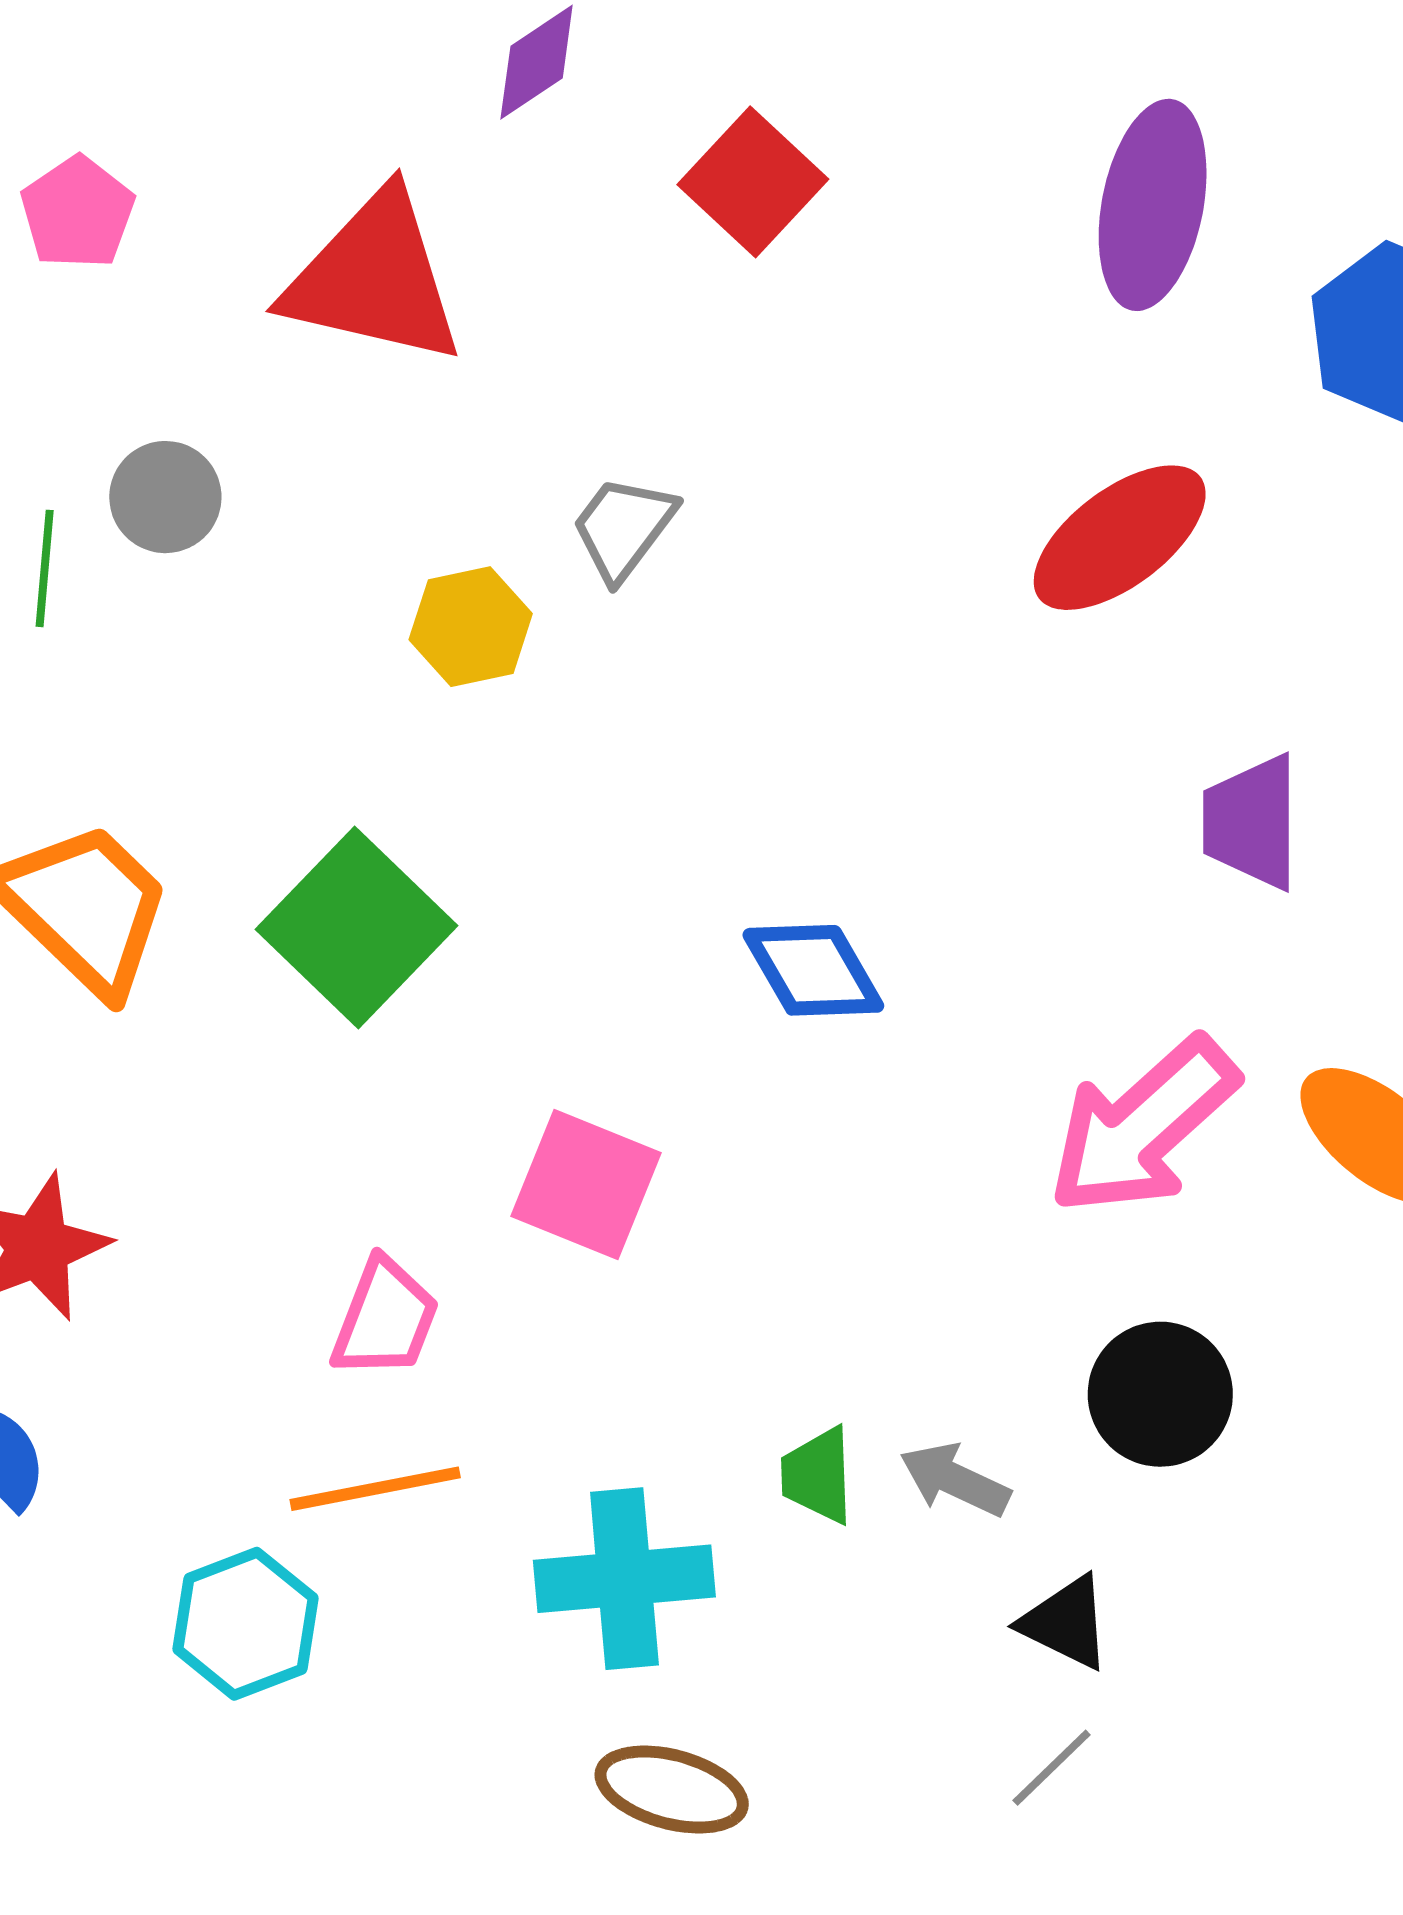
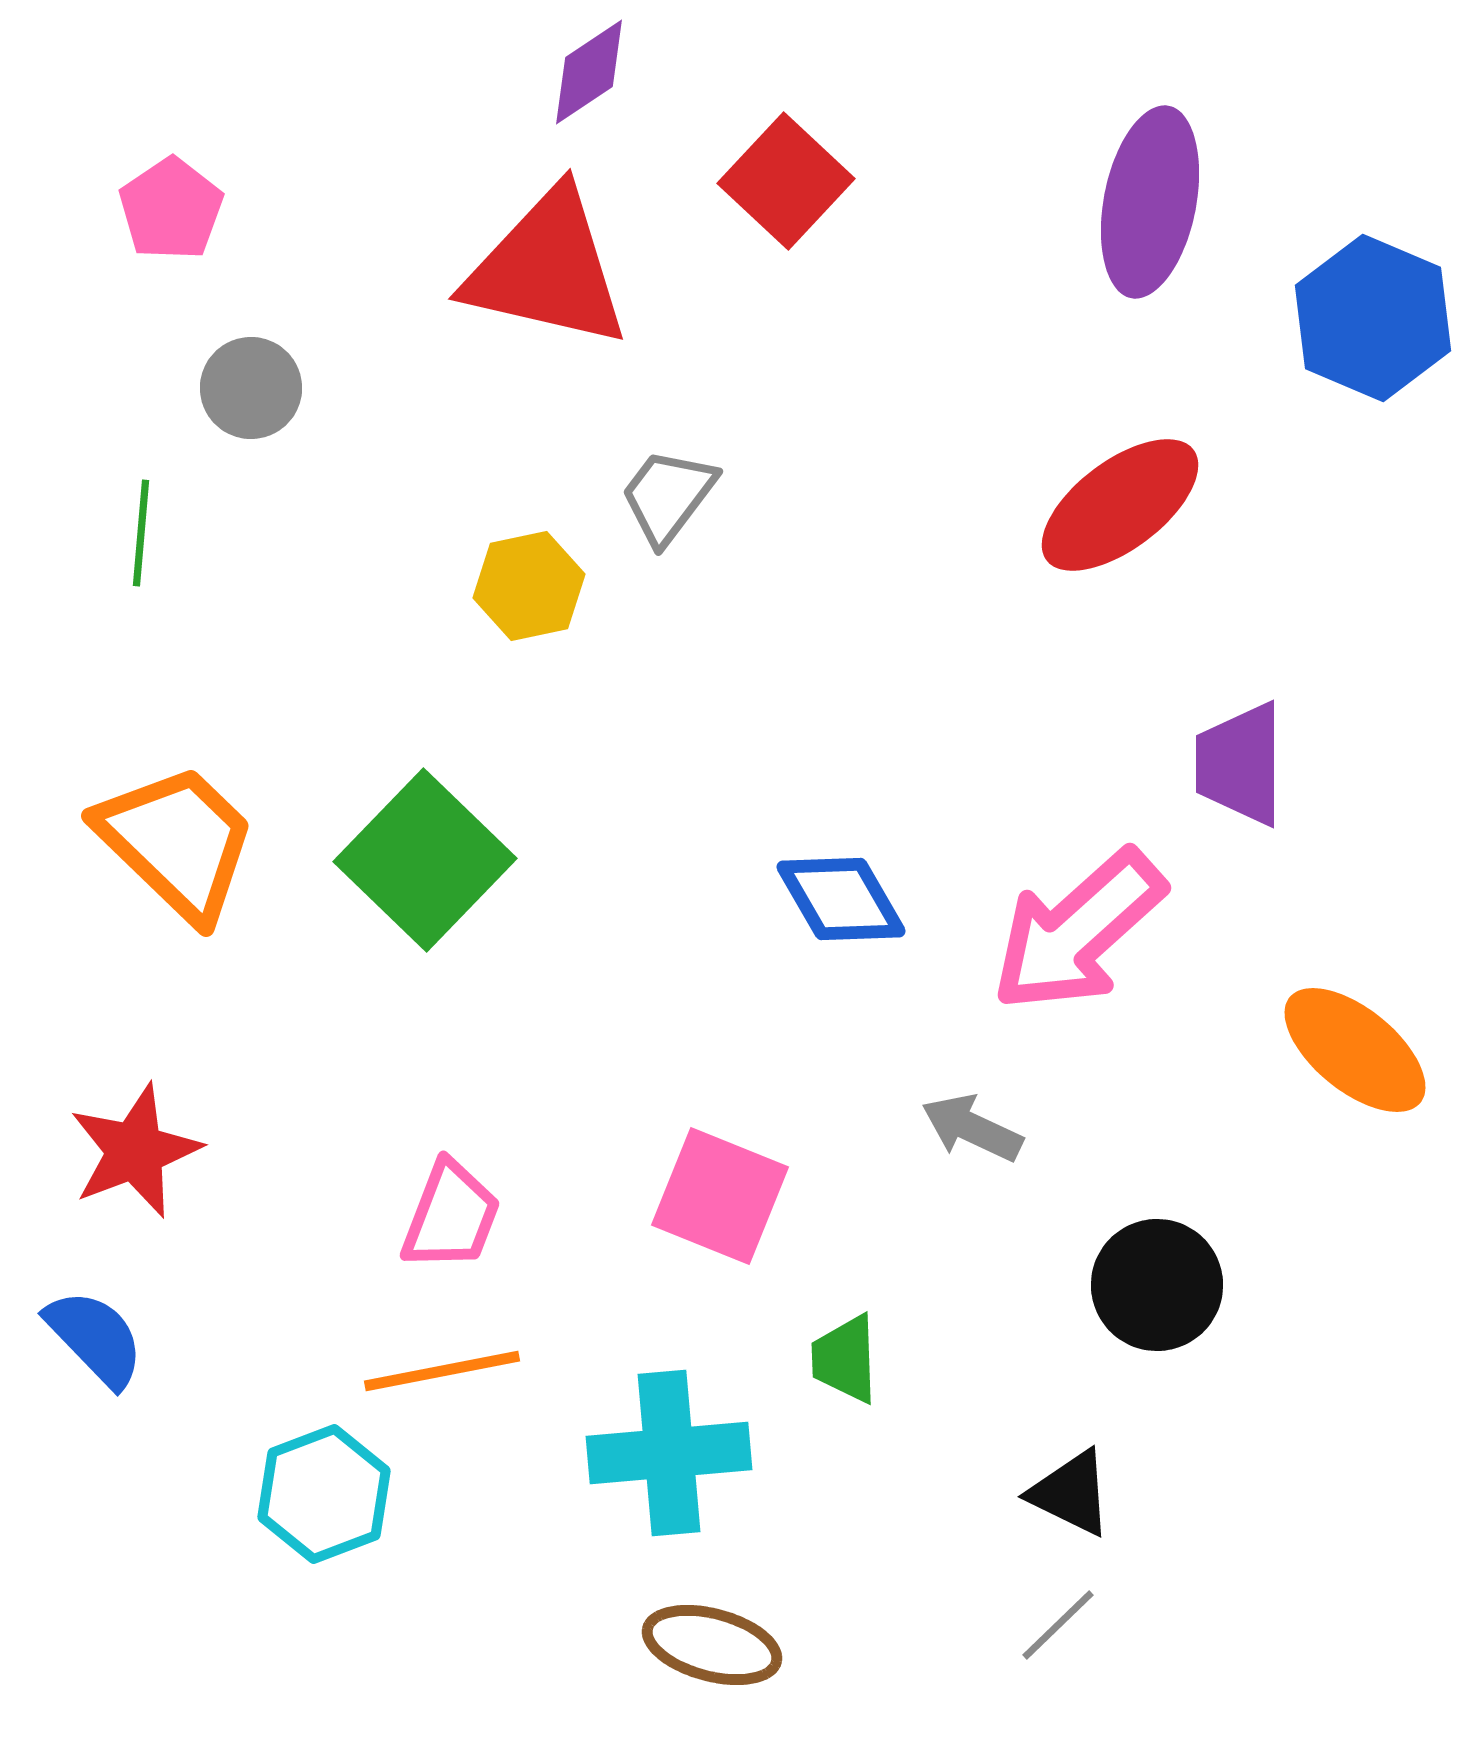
red triangle: (374, 279) -> (547, 269), moved
gray circle: (165, 497) -> (251, 388), moved
pink arrow: (1143, 1126) -> (1078, 931), moved
pink square: (586, 1184) -> (720, 1196), moved
gray arrow: (955, 1480) -> (972, 1128), moved

